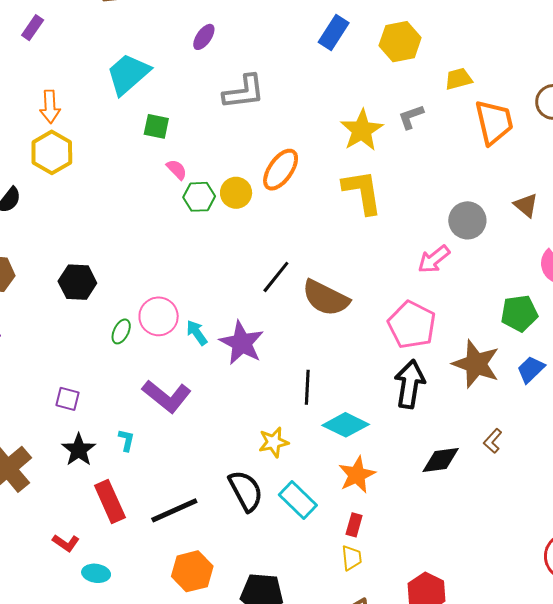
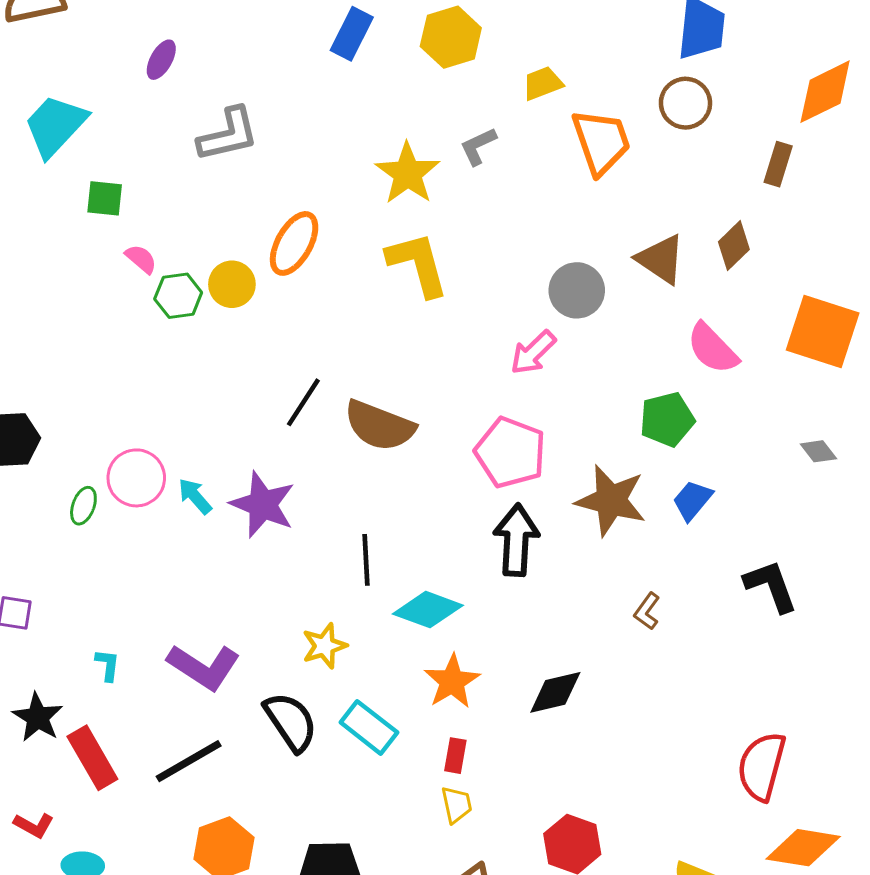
brown triangle: (526, 205) -> (661, 259), size x1.4
purple L-shape: (167, 396) -> (204, 667), moved
black star: (79, 450) -> (38, 717), moved
black diamond: (441, 460) -> (555, 692), moved

